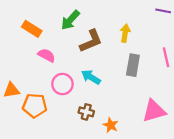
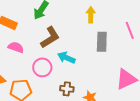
brown L-shape: (91, 41) -> (50, 37), moved
pink semicircle: (47, 55) -> (16, 47), moved

